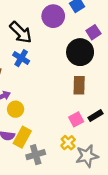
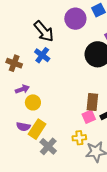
brown rectangle: (79, 85) -> (92, 102), moved
yellow cross: (68, 143) -> (79, 138), turned 32
gray cross: (36, 155) -> (48, 146), turned -36

